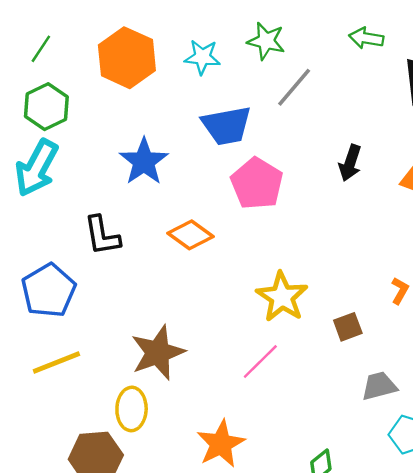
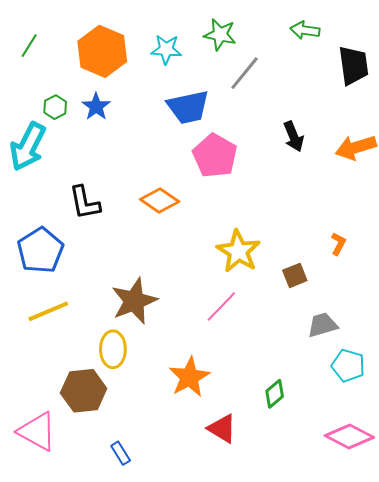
green hexagon: (46, 107) -> (55, 107), moved, size x0.6
blue star: (144, 162) -> (96, 107), moved, size x0.7
black arrow: (350, 163) -> (294, 136), turned -40

